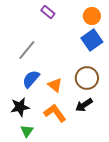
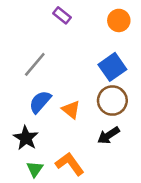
blue square: (92, 40) -> (112, 67), moved
black star: (20, 107) -> (26, 138), turned -30
orange L-shape: (55, 113) -> (70, 164), moved

